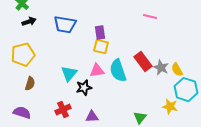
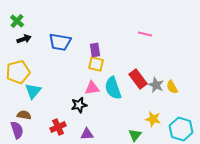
cyan triangle: (69, 74) -> (33, 91), moved
brown semicircle: (30, 84) -> (24, 115), moved, turned -96
cyan hexagon: (186, 90) -> (181, 129), moved
yellow star: (170, 107) -> (153, 119), moved
purple semicircle: (22, 113) -> (17, 130), turned 54

